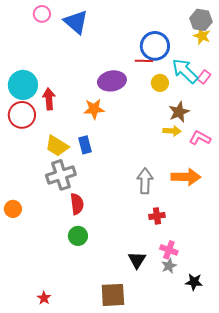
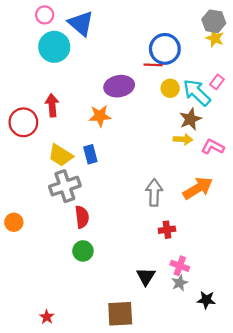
cyan arrow: (185, 71) -> (197, 93), moved
cyan circle: (23, 85) -> (54, 47), moved
orange arrow: (186, 177) -> (198, 188), turned -32

